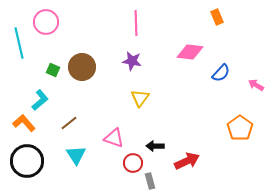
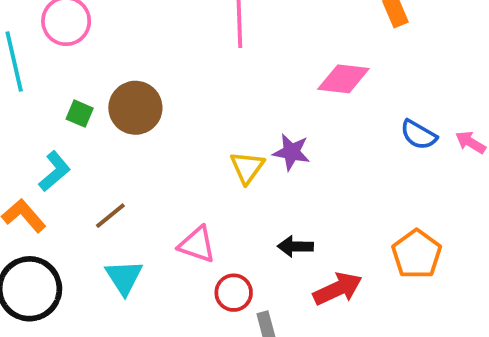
purple star: (132, 61) -> (291, 152), moved
blue semicircle: (221, 73) -> (419, 135), moved, turned 78
orange pentagon: (240, 128) -> (417, 254), moved
black arrow: (155, 146) -> (295, 246), moved

